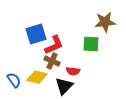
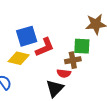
brown cross: (52, 61) -> (73, 60), moved, turned -35
yellow diamond: (37, 77) -> (19, 58), moved

